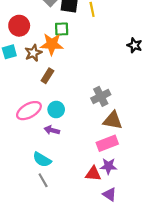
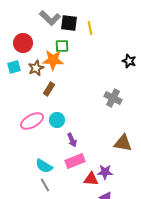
gray cross: (101, 96) -> (113, 98), moved, turned -36
brown triangle: (113, 120) -> (123, 143), moved
purple arrow: (52, 130) -> (72, 140), moved, turned -128
pink rectangle: (107, 143) -> (75, 161), moved

